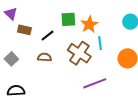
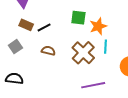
brown rectangle: (24, 30) -> (26, 25), moved
black line: (47, 36) -> (44, 28), moved

